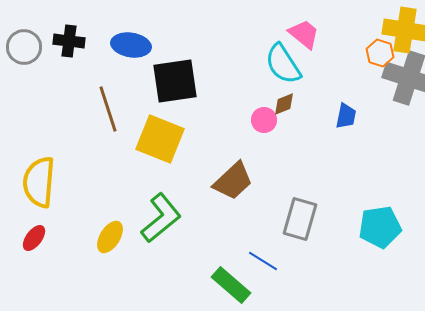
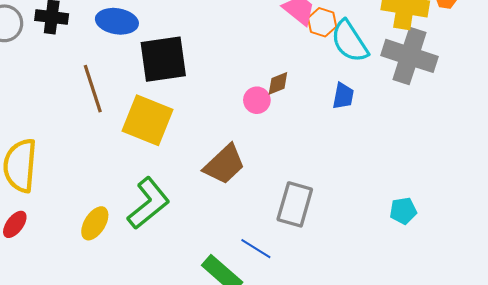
orange hexagon: (380, 53) -> (322, 22), moved
cyan semicircle: (283, 64) -> (350, 41), moved
cyan pentagon: (380, 227) -> (403, 211), moved, size x0.6

